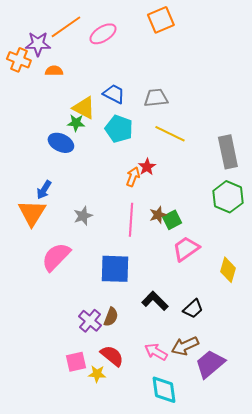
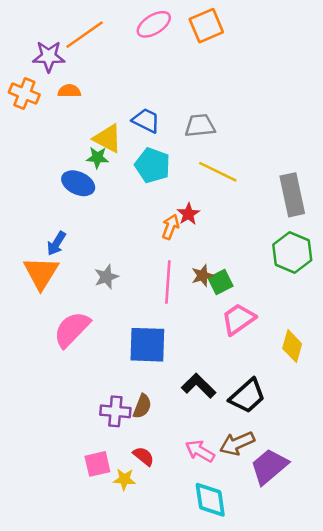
pink ellipse: (103, 34) -> (154, 24), moved
orange cross: (19, 60) -> (24, 94), moved
black trapezoid: (193, 309) -> (247, 396), size x1.4
purple cross: (90, 321) -> (115, 411), turned -35
red semicircle: (112, 356) -> (144, 456), size x0.7

